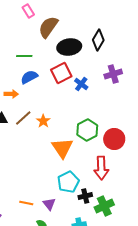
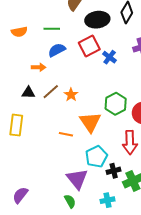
orange line: (26, 203) -> (66, 134), moved
purple triangle: (49, 204) -> (77, 179), size x1.6

